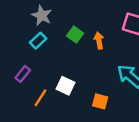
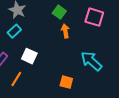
green square: (75, 35) -> (59, 12), moved
white square: (66, 86) -> (29, 56), moved

